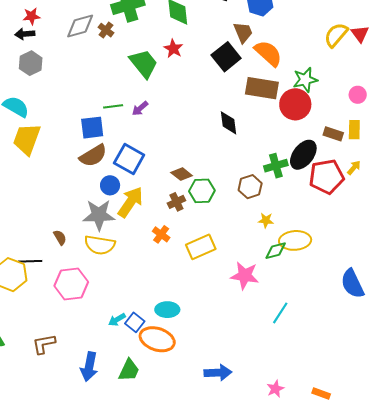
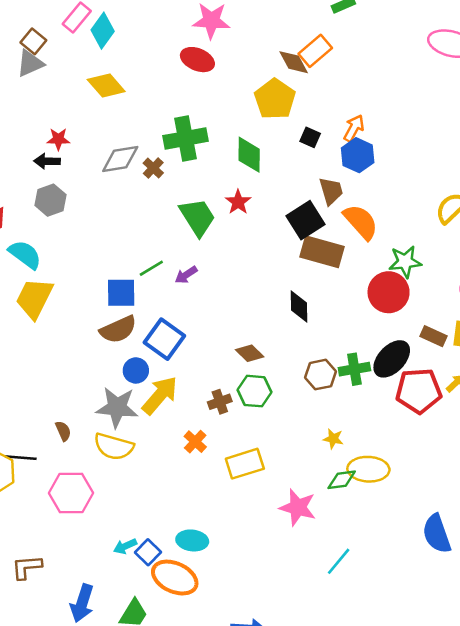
brown rectangle: (262, 88) -> (322, 252), moved
green line: (113, 106) -> (151, 268), turned -30
brown diamond: (182, 174) -> (250, 353), moved
brown hexagon: (250, 187) -> (321, 375), moved

